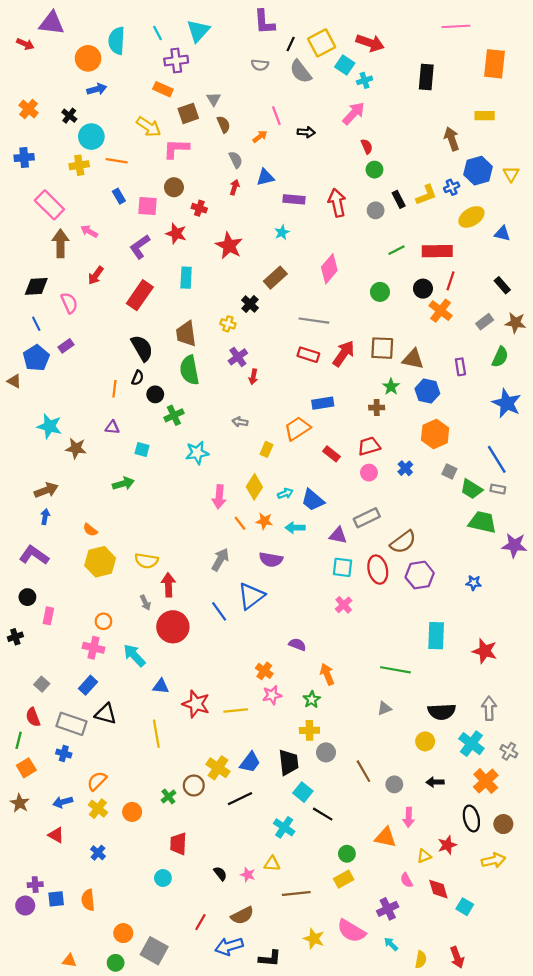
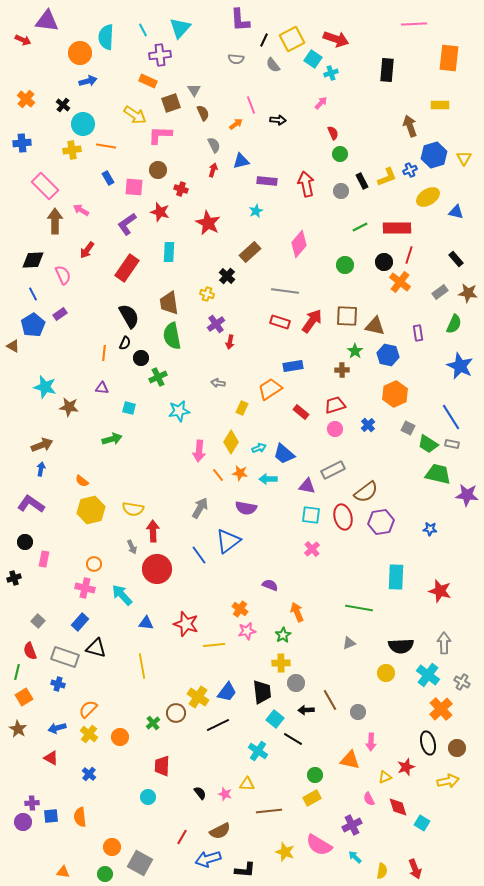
gray semicircle: (301, 72) -> (273, 65), size x0.7
pink arrow: (354, 113) -> (321, 103), size x0.6
red star: (196, 704) -> (186, 624), moved
black arrow: (435, 782) -> (306, 710), moved

